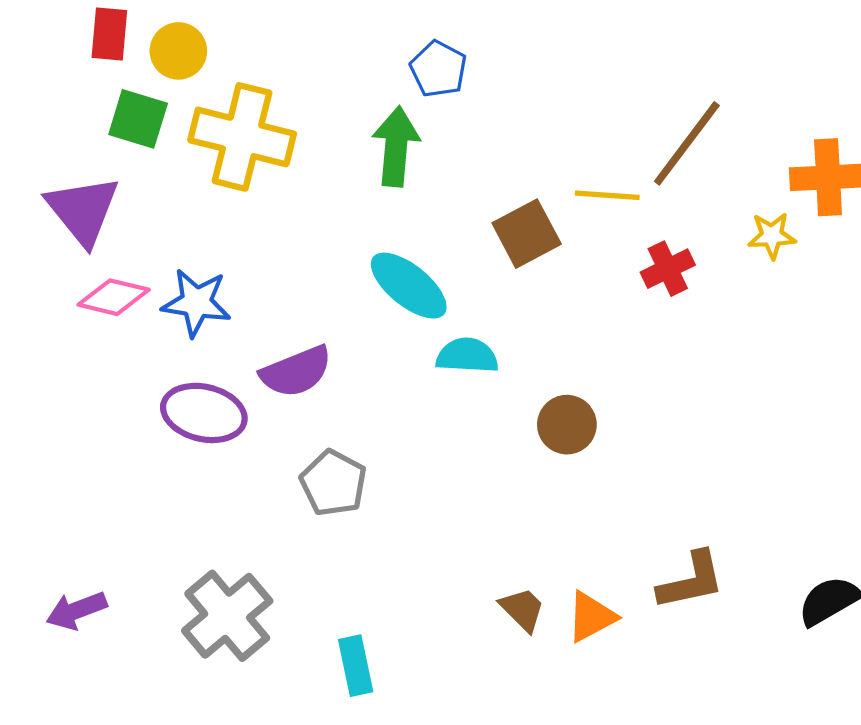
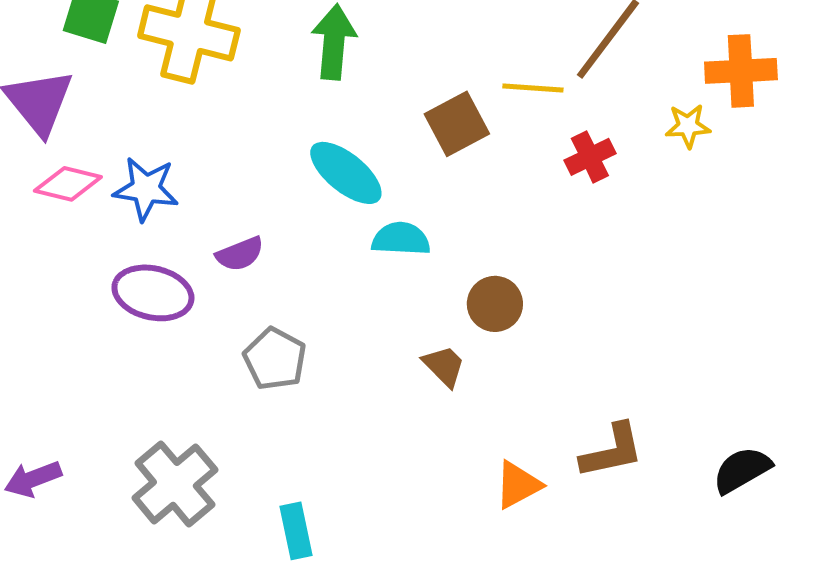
purple semicircle: (296, 372) -> (240, 254), size x0.7
brown trapezoid: (522, 609) -> (444, 366), moved

